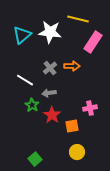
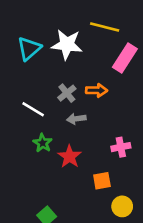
gray arrow: (49, 93) -> (76, 119), moved
orange square: (72, 126) -> (102, 181), moved
yellow circle: (77, 152) -> (122, 206), moved

